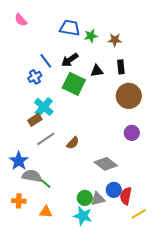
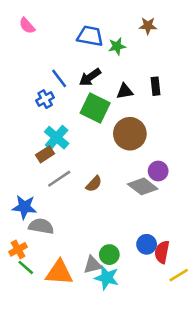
brown star: (115, 40) -> (148, 26), moved
brown circle: (129, 96) -> (130, 134), moved
purple circle: (132, 133) -> (158, 171), moved
blue star: (19, 161) -> (24, 207), turned -30
gray diamond: (106, 164) -> (143, 186), moved
green line: (45, 183) -> (26, 267), moved
gray triangle: (98, 199) -> (93, 265), moved
orange cross: (19, 201) -> (18, 249), moved, turned -32
orange triangle: (46, 212) -> (59, 273), size x1.6

